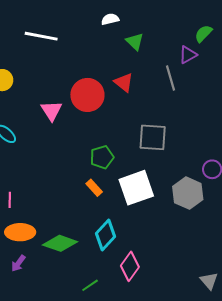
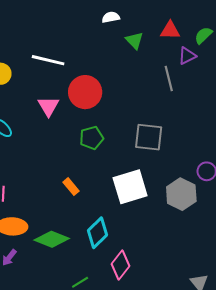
white line: (41, 36) -> (48, 60), moved
red triangle: (124, 82) -> (170, 30), moved, turned -40
green pentagon: (102, 157) -> (92, 138), moved
orange rectangle: (94, 188) -> (71, 187), moved

